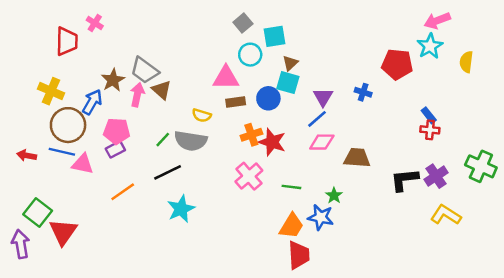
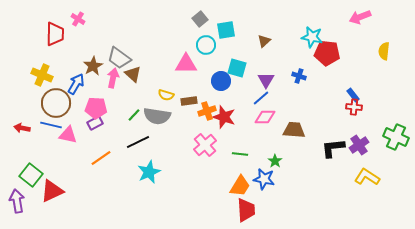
cyan star: (430, 46) -> (312, 37), moved, turned -30
brown triangle: (290, 63) -> (264, 41), moved
brown rectangle: (236, 102) -> (189, 101), moved
red triangle: (63, 232) -> (52, 191), turned 30

